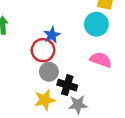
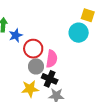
blue star: (52, 35) -> (16, 35), moved
pink semicircle: (101, 60) -> (52, 59), moved, turned 72

